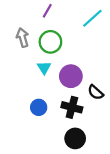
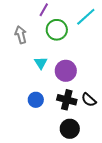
green circle: (50, 42) -> (57, 30), moved
black semicircle: (96, 92) -> (89, 100), moved

